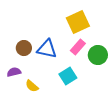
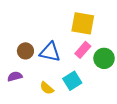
yellow square: (78, 22) -> (83, 23), turned 35
yellow semicircle: (32, 86) -> (47, 88), moved

